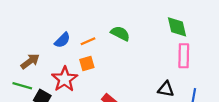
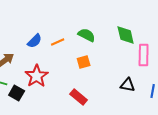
green diamond: (177, 27) -> (126, 35), moved
orange square: (87, 64) -> (84, 62), moved

